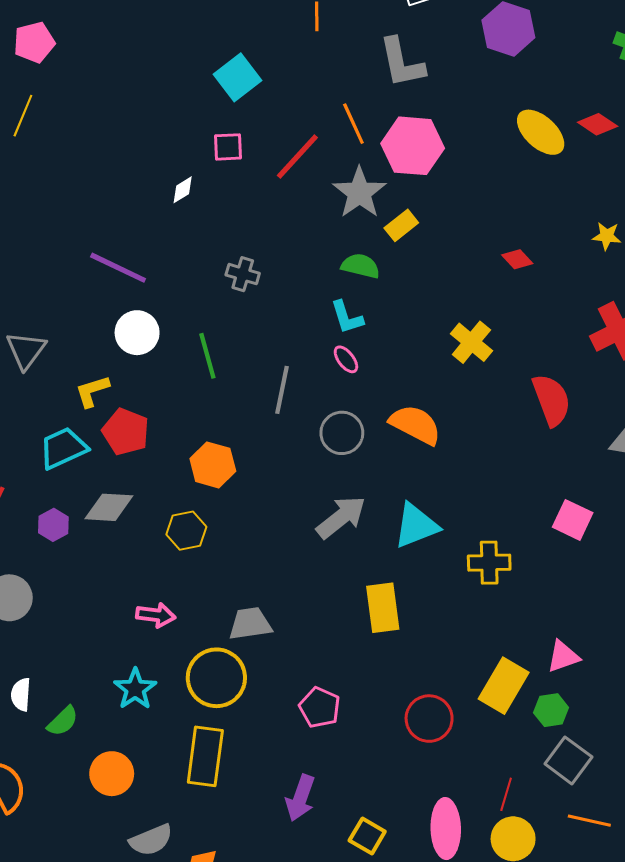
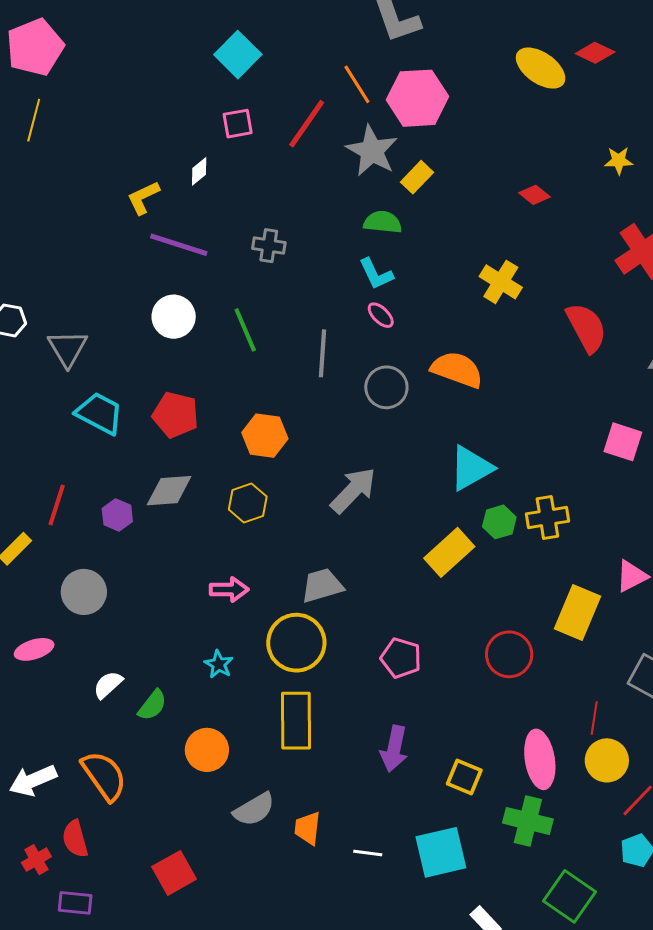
pink pentagon: (34, 42) -> (35, 47), size x1.4
purple line: (118, 268) -> (179, 245), moved
yellow L-shape: (92, 391) -> (143, 198), moved
cyan trapezoid: (63, 448) -> (99, 413), moved, turned 60
gray arrow: (341, 517) -> (353, 490), moved
yellow cross: (489, 563) -> (547, 517), moved
yellow rectangle: (383, 608) -> (449, 552), turned 63
cyan star: (135, 689) -> (219, 664), size x0.7
white semicircle: (21, 695) -> (108, 685), turned 52
green hexagon: (551, 710) -> (499, 522), moved

